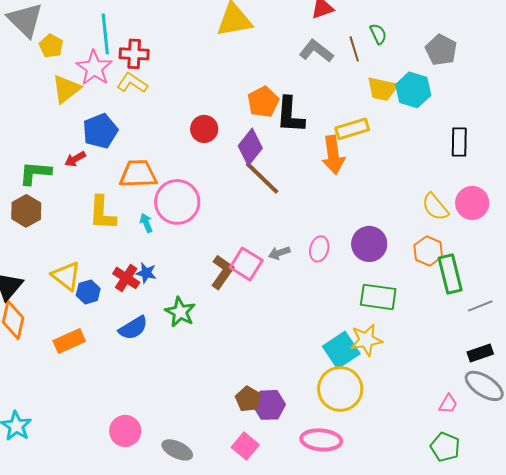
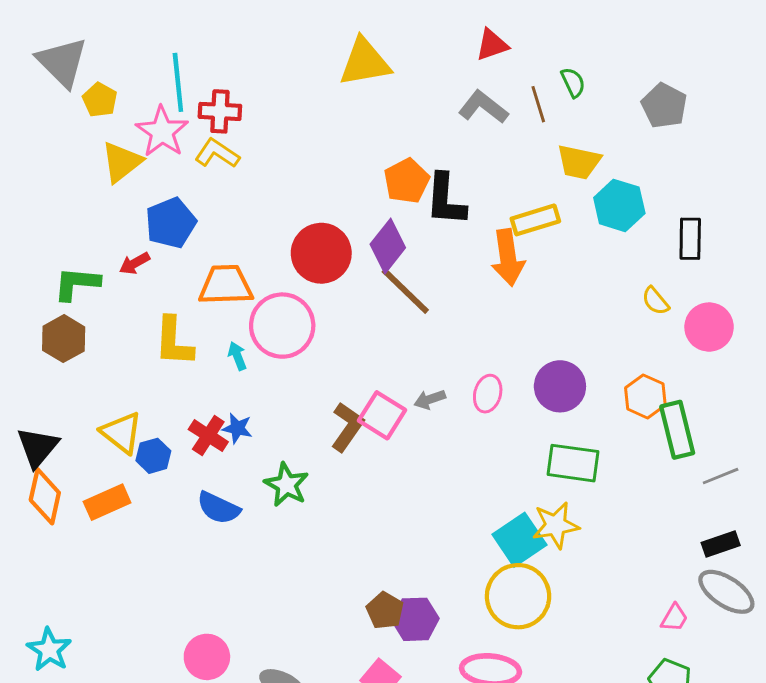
cyan hexagon: (413, 90) -> (619, 205), moved
red circle: (204, 129) -> (321, 253), moved, size x1.5
yellow semicircle: (435, 207) -> (655, 301), moved, size x0.7
blue semicircle: (133, 328) -> (218, 508), turned 56
orange rectangle: (69, 341) -> (107, 502), moved

